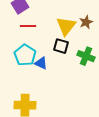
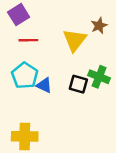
brown star: (86, 22) -> (99, 26), moved
black square: (61, 46) -> (78, 84), moved

